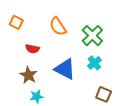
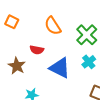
red semicircle: (32, 49) -> (37, 50), moved
brown star: (28, 75) -> (17, 66), moved

